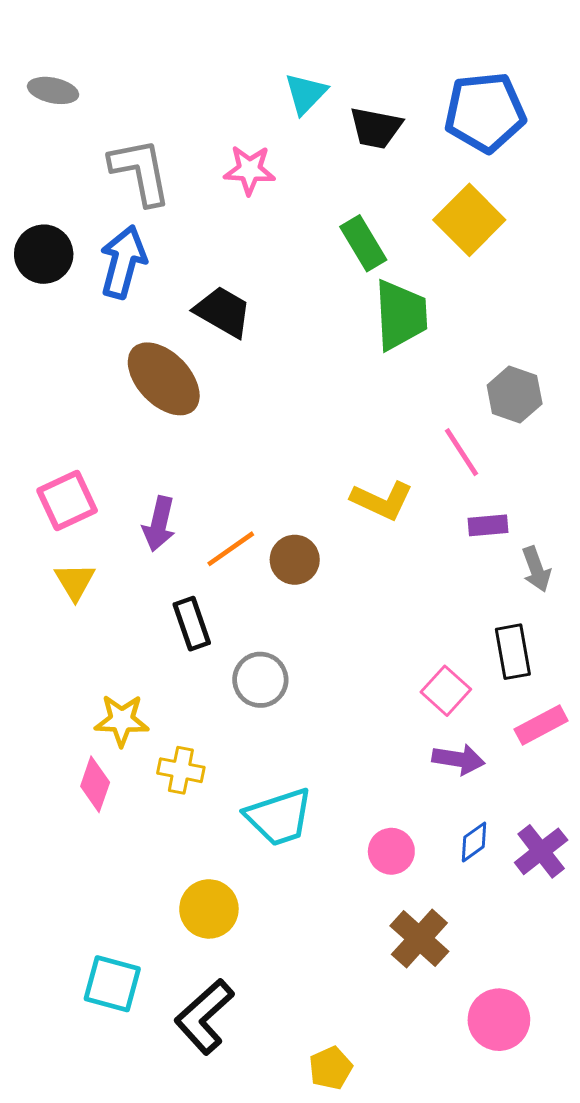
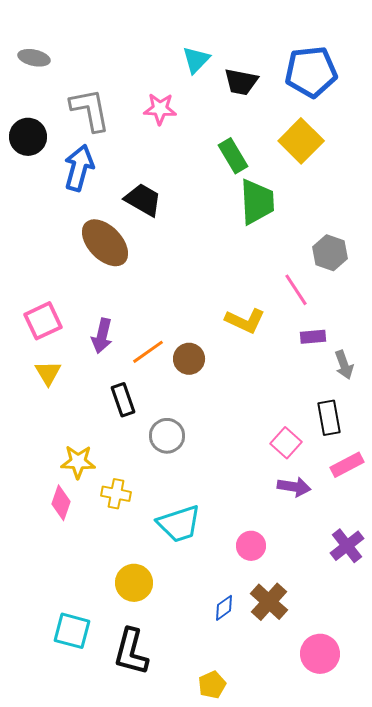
black circle: (44, 254) -> (28, 137), moved
blue diamond: (474, 842) -> (224, 608), moved
black L-shape: (204, 1017) -> (131, 652), turned -33

